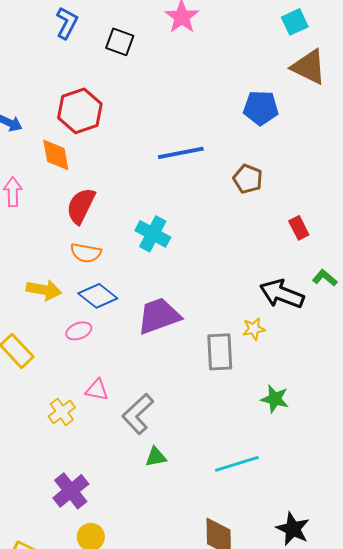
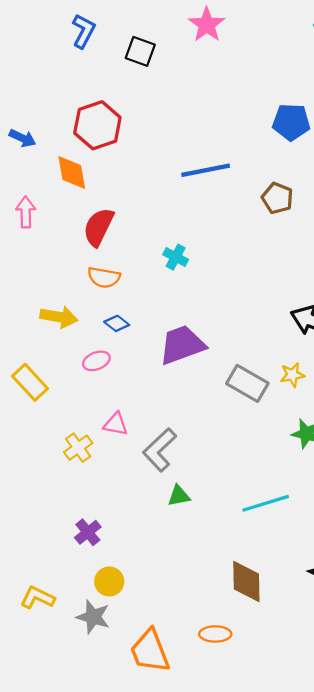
cyan cross: (153, 234) -> (176, 257), size x0.7
blue diamond: (98, 296) -> (117, 323), size x0.6
yellow star: (254, 329) -> (292, 375), moved
gray rectangle: (220, 352) -> (247, 383), turned -57
purple cross: (71, 491) -> (88, 532), size x0.7

